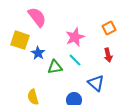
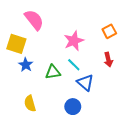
blue star: (38, 53) -> (26, 65), moved
blue triangle: (96, 83) -> (85, 83), moved

